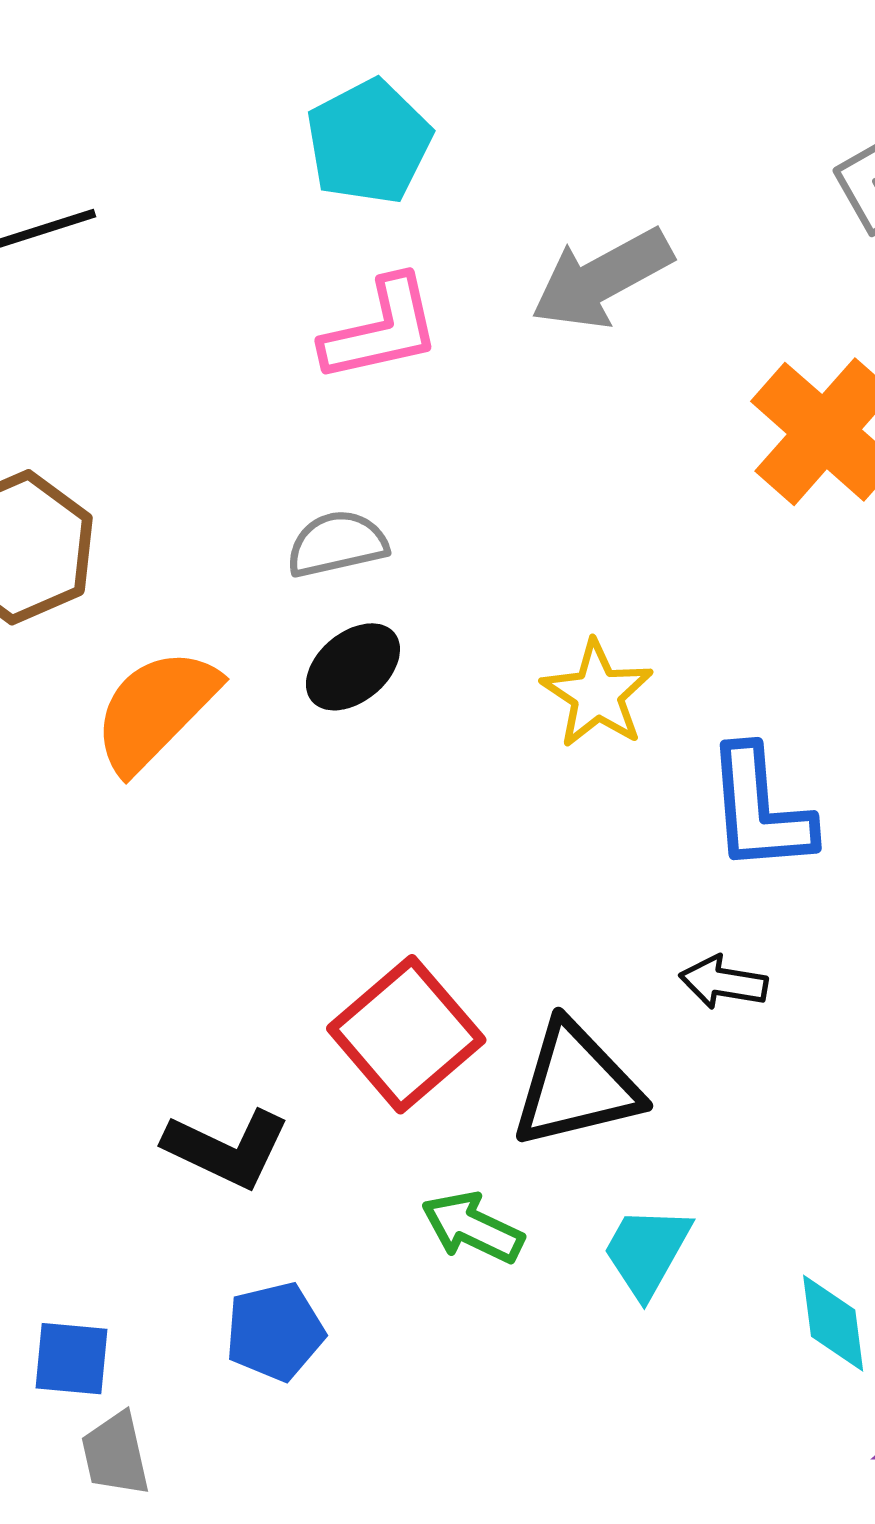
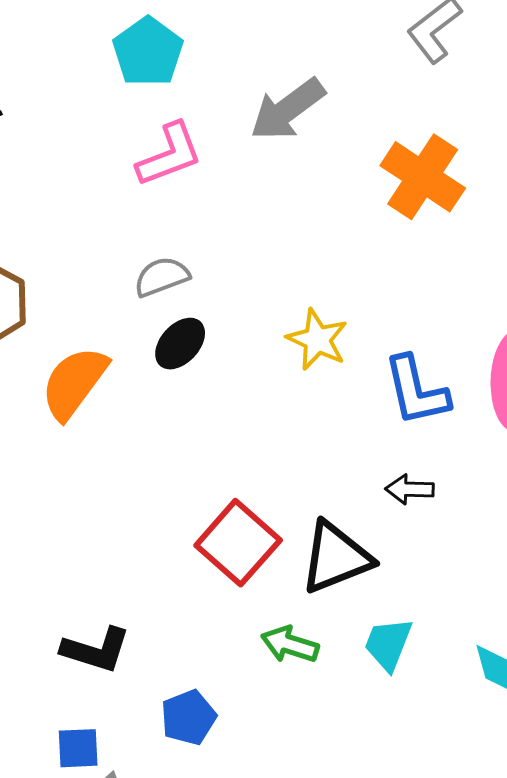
black L-shape: (227, 1148) -> (96, 650), moved

